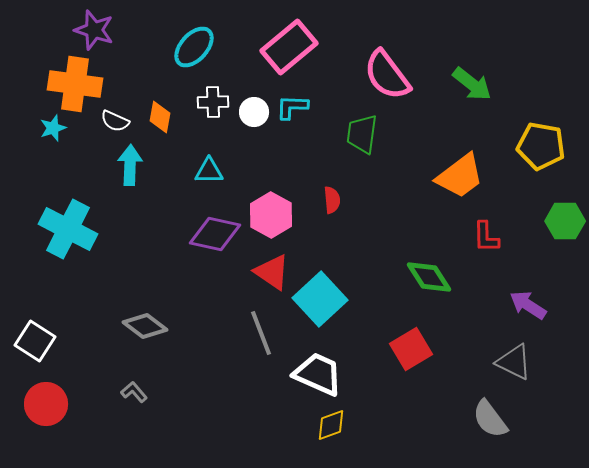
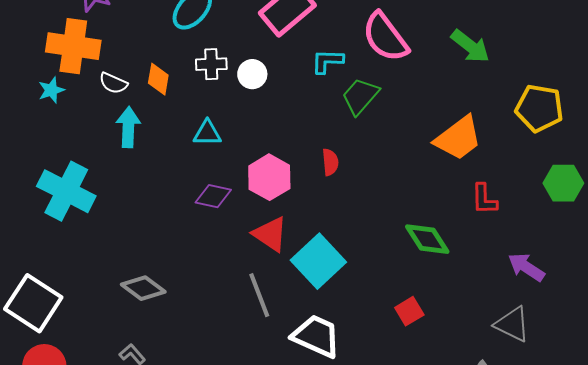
cyan L-shape: (292, 107) -> (327, 61), moved
green trapezoid: (362, 134) -> (360, 96), turned 33
purple diamond: (215, 234) -> (213, 196), size x0.7
white square: (35, 341) -> (33, 303), size x1.4
red square: (411, 349) -> (409, 311), size x0.7

